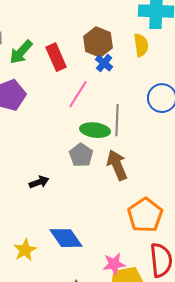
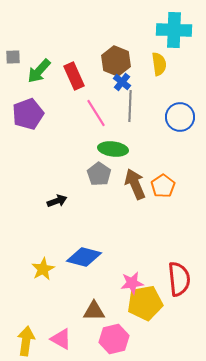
pink line: (78, 94) -> (96, 113), turned -64
gray line: (117, 120) -> (130, 106), moved
orange pentagon: (145, 215) -> (163, 186), moved, size x0.7
blue diamond: (66, 238) -> (84, 257), turned -40

